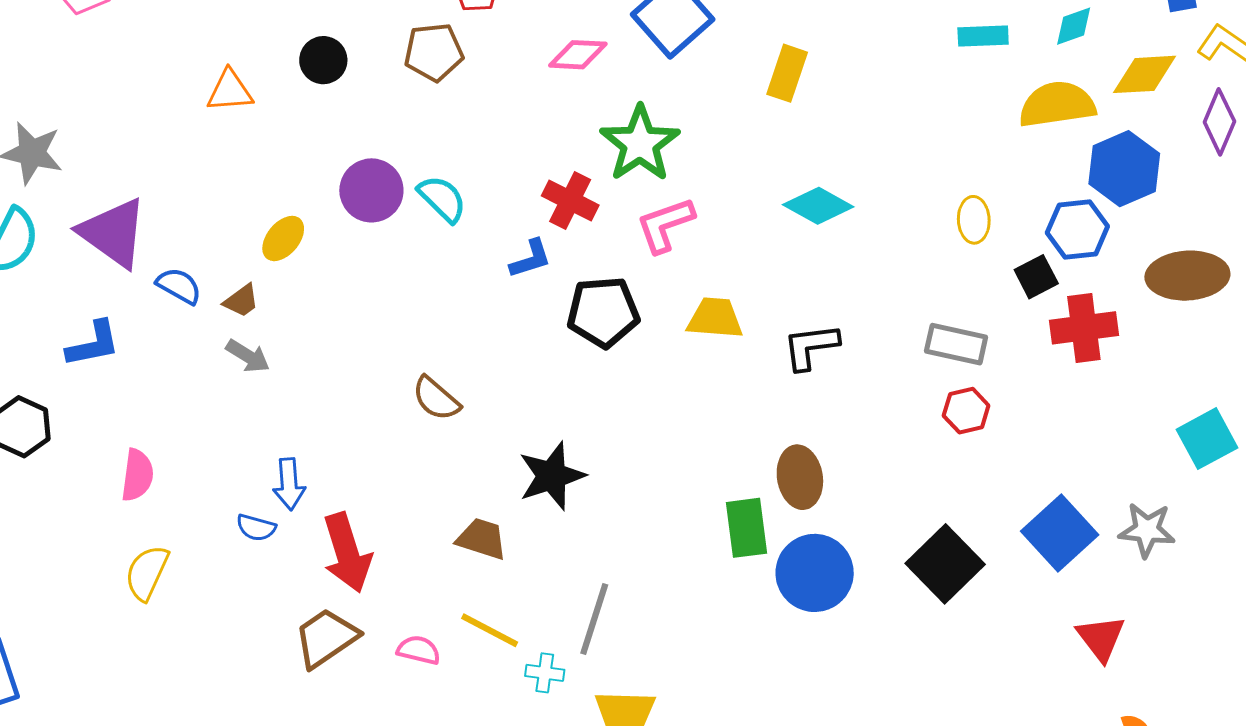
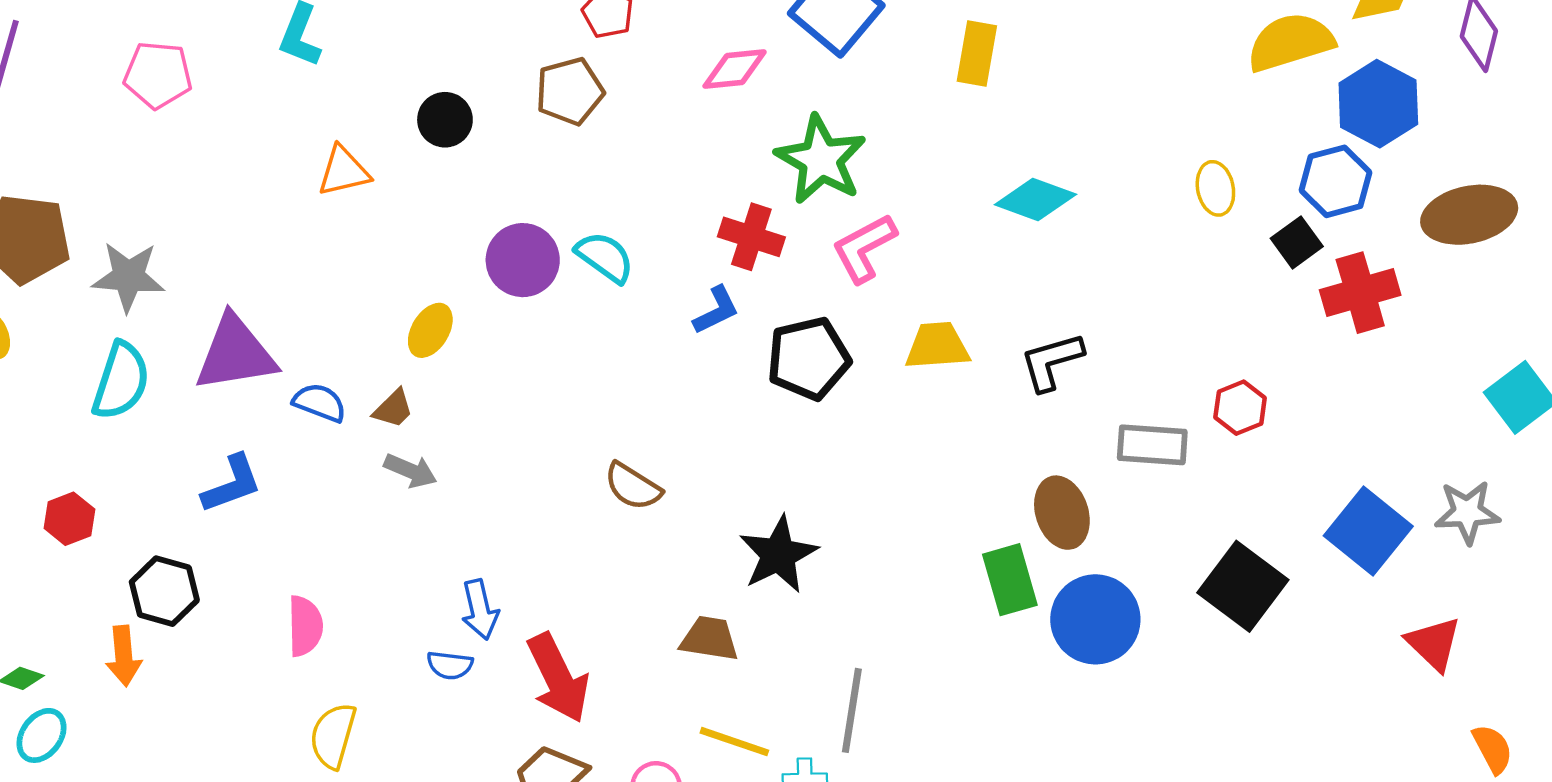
purple triangle: (113, 233) -> (235, 354), turned -36
gray rectangle: (956, 344) -> (1152, 445), moved

